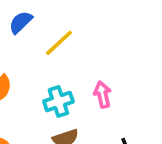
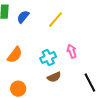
yellow line: (59, 43) -> (55, 20), moved

